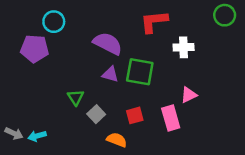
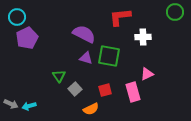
cyan circle: (54, 22) -> (17, 17), moved
purple pentagon: (34, 49) -> (27, 38), turned -30
orange semicircle: (117, 140) -> (91, 109), turned 133

